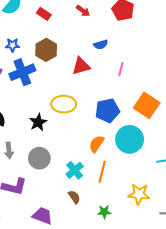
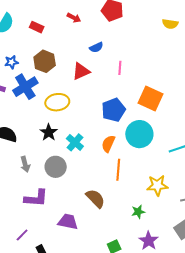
yellow ellipse: (64, 104) -> (57, 102), moved
cyan cross: (75, 170) -> (75, 142), moved
brown semicircle: (74, 197) -> (95, 198), size x1.5
green star: (104, 212) -> (138, 212), moved

